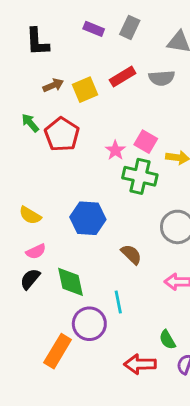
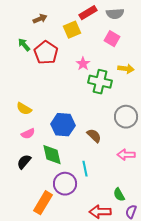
yellow square: (85, 90) -> (72, 30), moved
pink square: (146, 142) -> (112, 39), moved
blue hexagon: (88, 218) -> (63, 125), moved
black semicircle: (30, 279) -> (24, 162), moved

